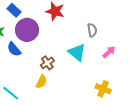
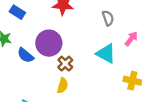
purple circle: (27, 30) -> (49, 43), moved
cyan triangle: (77, 52) -> (106, 54), moved

